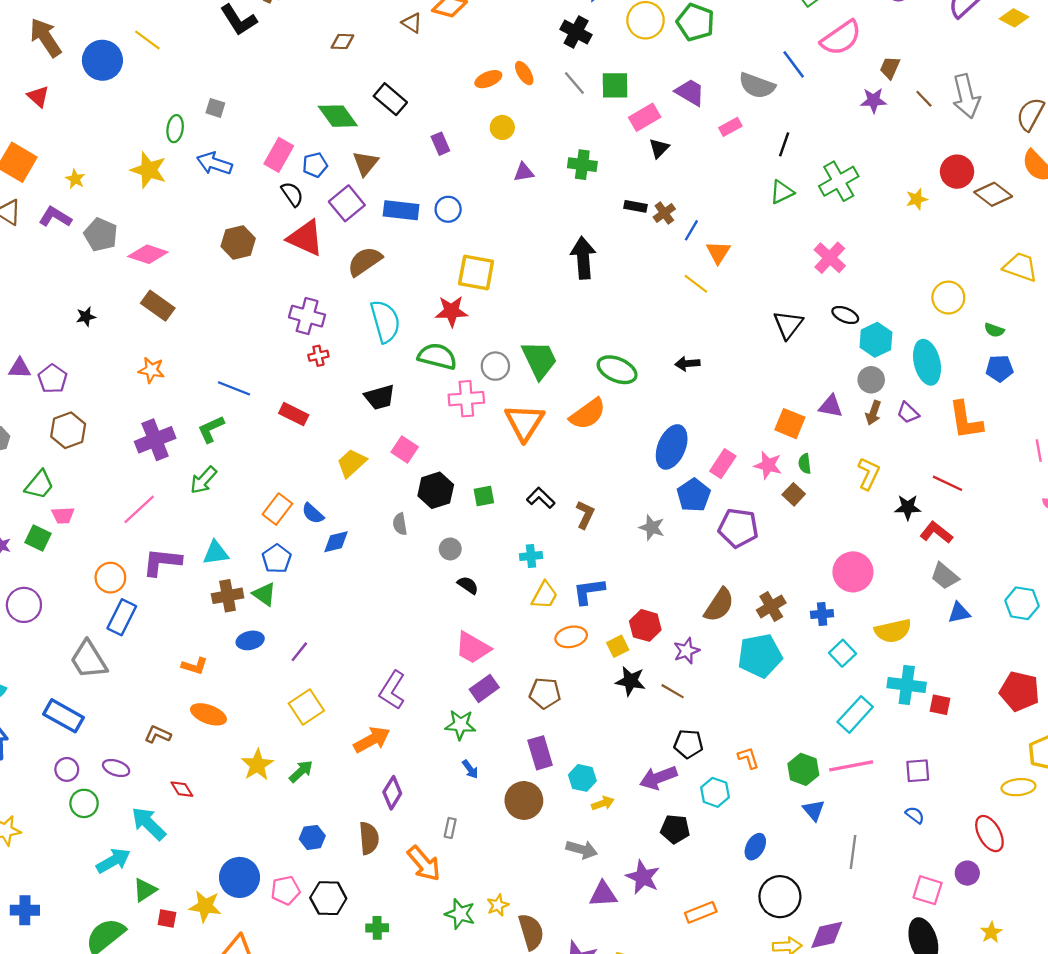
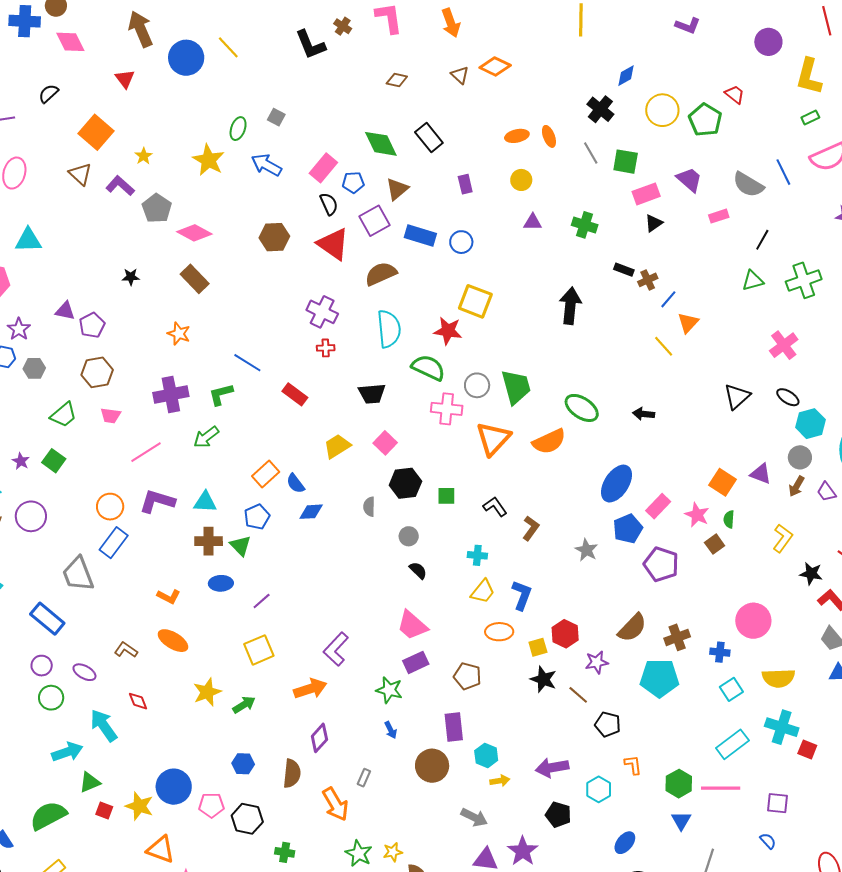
pink trapezoid: (63, 515) -> (111, 416), moved
blue L-shape: (589, 591) -> (522, 595), turned 108
black pentagon: (688, 744) -> (608, 724), moved

